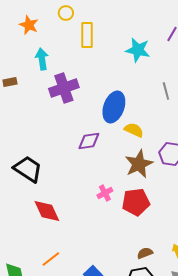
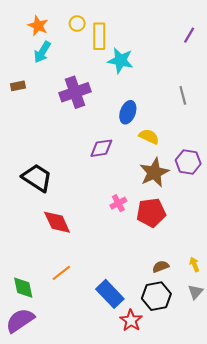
yellow circle: (66, 13) -> (77, 24), moved
cyan star: (138, 50) -> (120, 61), moved
cyan arrow: (42, 59) -> (42, 52), moved, turned -140
blue ellipse: (114, 107) -> (128, 112), size x0.7

